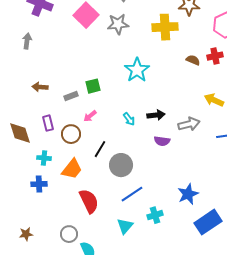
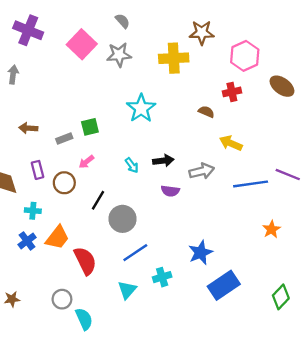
brown semicircle: (193, 60) -> (206, 112), moved
orange trapezoid: (72, 169) -> (57, 237), moved
blue cross: (39, 184) -> (27, 241), turned -35

